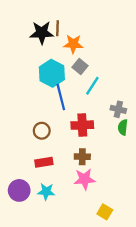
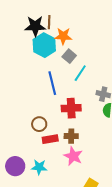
cyan hexagon: (52, 73) -> (44, 45), moved
brown circle: (42, 131) -> (39, 124), moved
red rectangle: (44, 162) -> (50, 139), moved
pink star: (85, 179) -> (73, 156), turned 30

